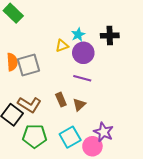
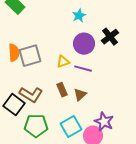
cyan star: (78, 35) -> (79, 16), moved
black cross: (110, 36) -> (110, 37), moved, turned -36
yellow triangle: (62, 46) -> (63, 62), moved

